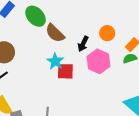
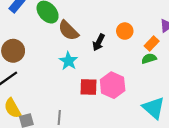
pink hexagon: (98, 61) -> (113, 85), moved
red square: (65, 71) -> (89, 87), moved

